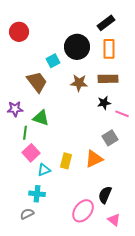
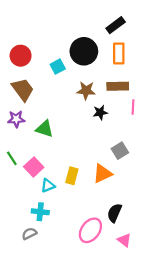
red circle: (19, 32) -> (21, 56), moved
brown trapezoid: (37, 82) -> (23, 90), moved
black star: (104, 103) -> (100, 112), moved
pink line: (122, 114) -> (133, 107), moved, turned 72
green line: (25, 133) -> (12, 158), moved, turned -40

